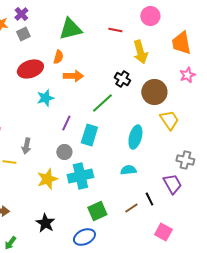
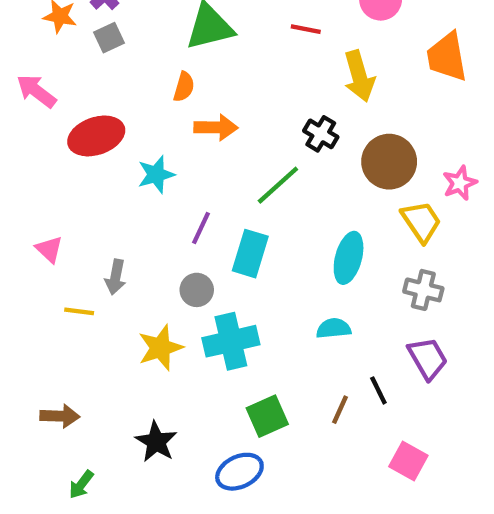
red ellipse: (30, 69) -> (96, 136), moved
pink star: (187, 75) -> (460, 183), moved
gray cross: (185, 160) -> (423, 290), moved
brown line: (131, 208) -> (340, 410), turned -32

